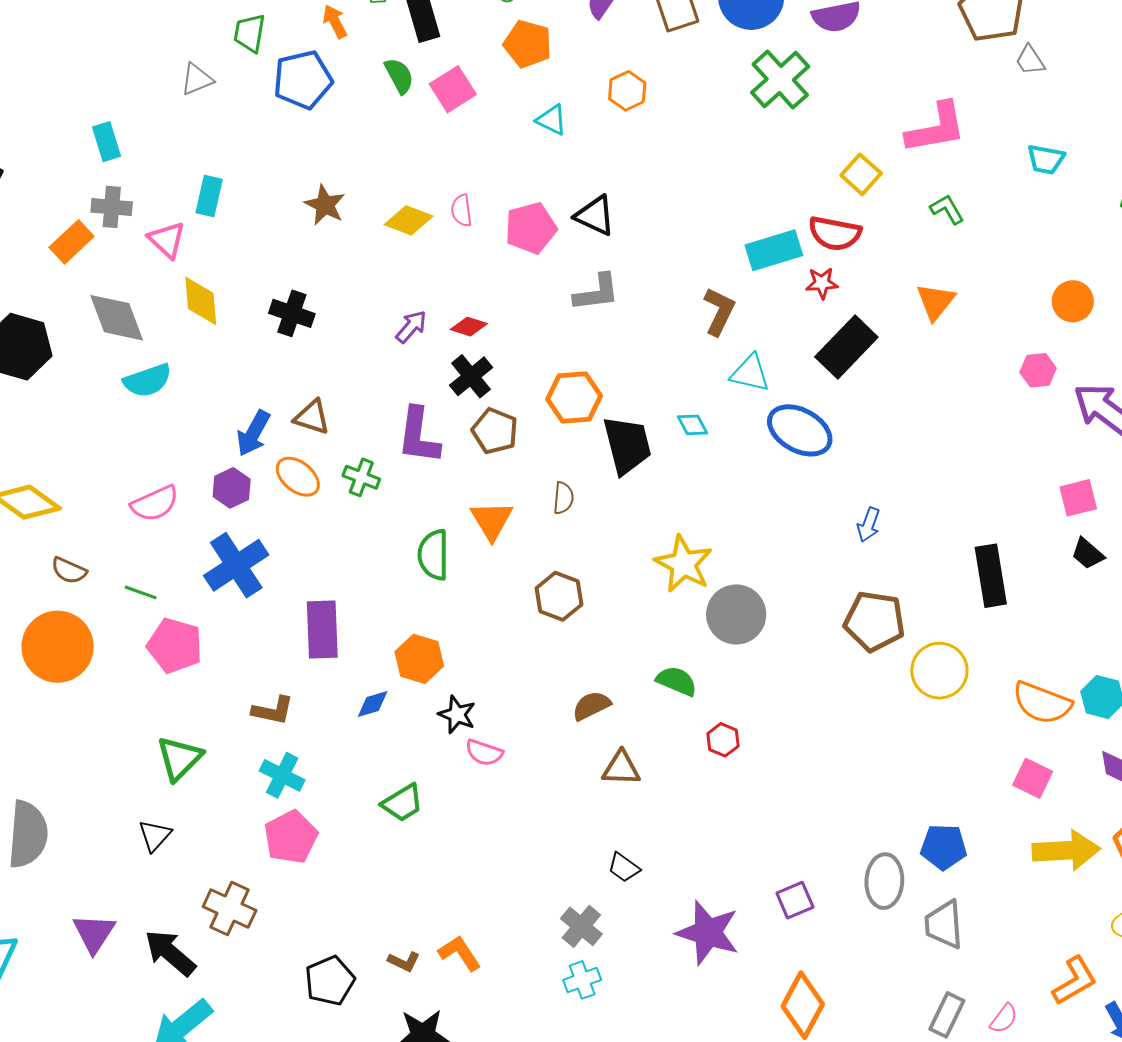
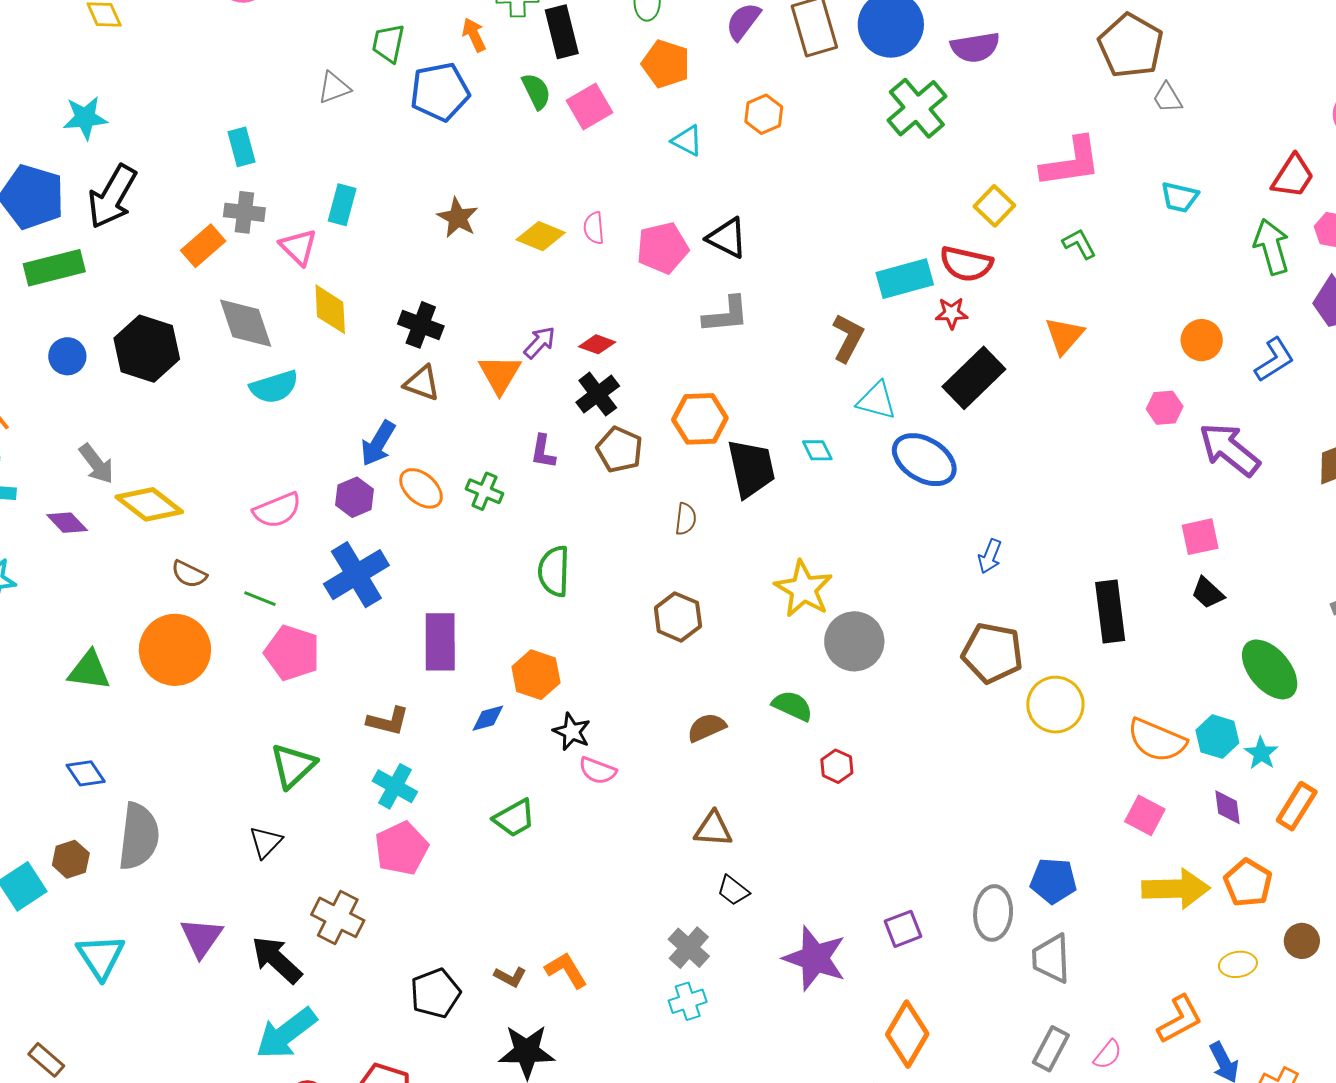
brown triangle: (312, 417) -> (422, 383), moved
purple L-shape: (418, 436) -> (543, 452), size x0.6
orange triangle: (492, 520) -> (500, 374), moved
brown triangle: (621, 768) -> (713, 829), moved

